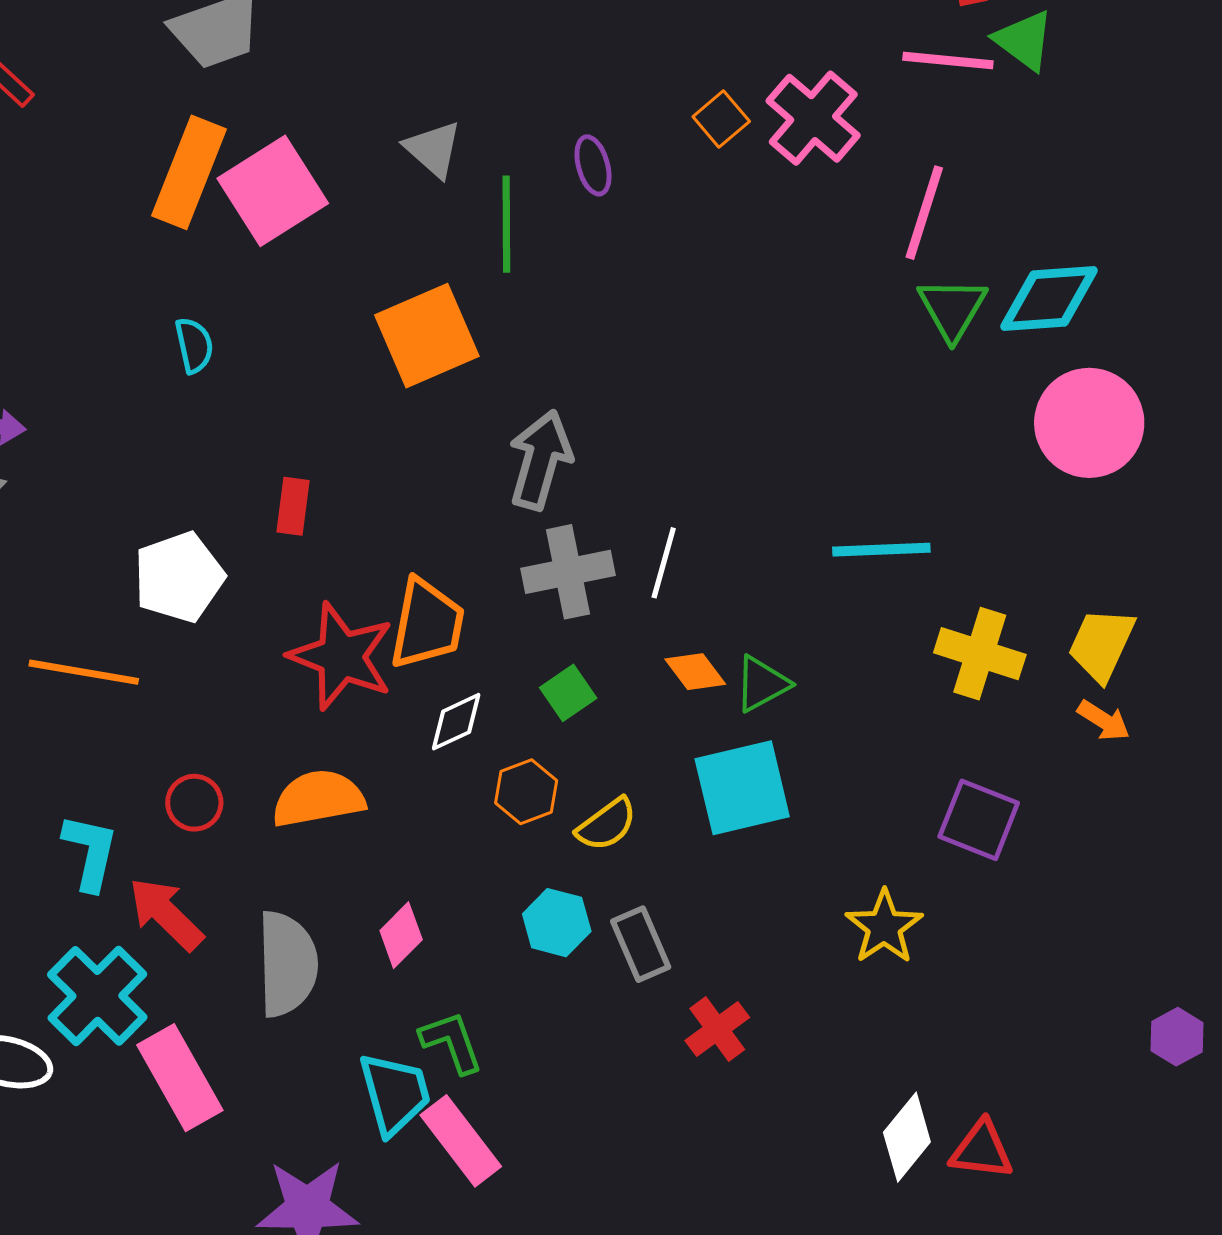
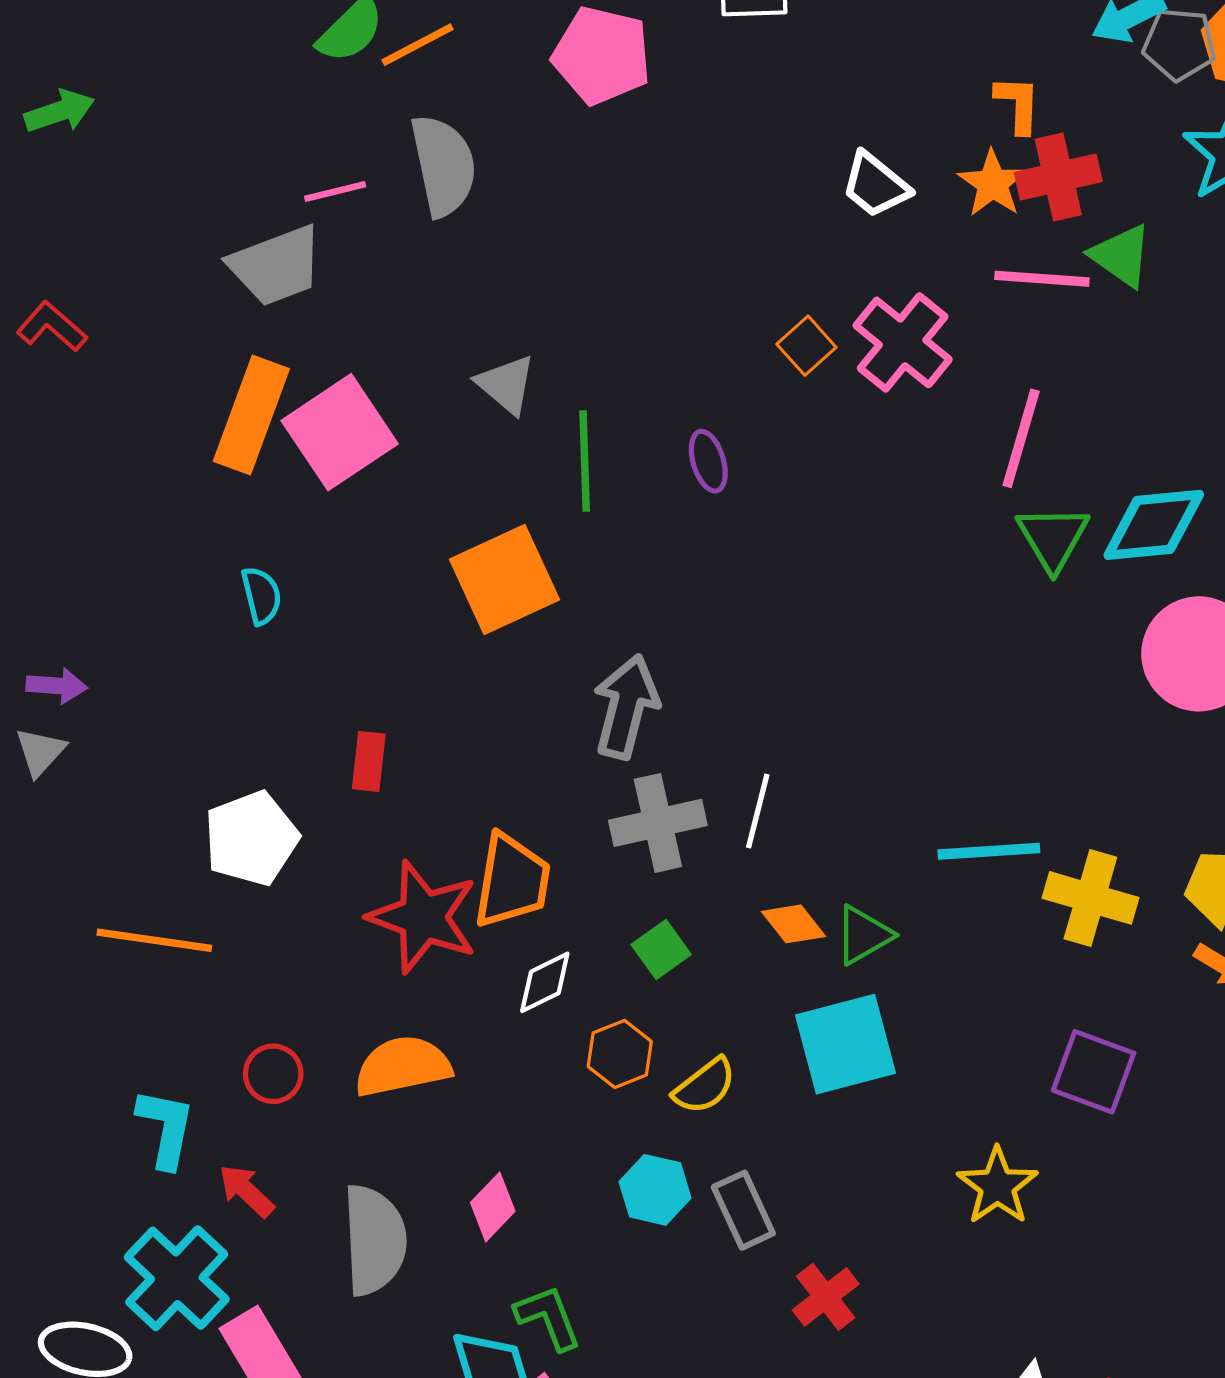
purple ellipse: (593, 165) -> (708, 461), moved
cyan line: (881, 550) -> (989, 851), moved
red arrow: (166, 914) -> (246, 1191), size x0.7

